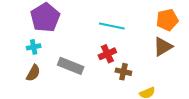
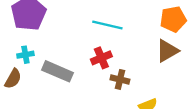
cyan cross: (34, 47) -> (25, 55), moved

